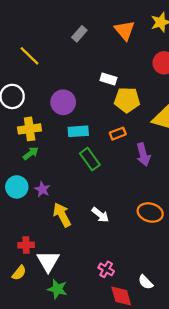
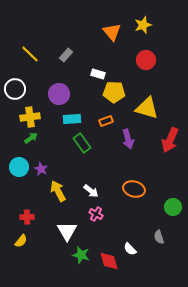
gray rectangle: (79, 34) -> (66, 55), moved
white triangle: (48, 261) -> (67, 231), moved
pink cross: (106, 269) -> (96, 214), moved
green star: (57, 289) -> (81, 255), moved

